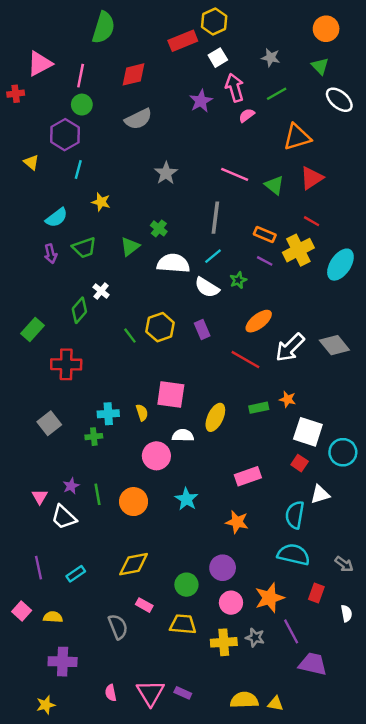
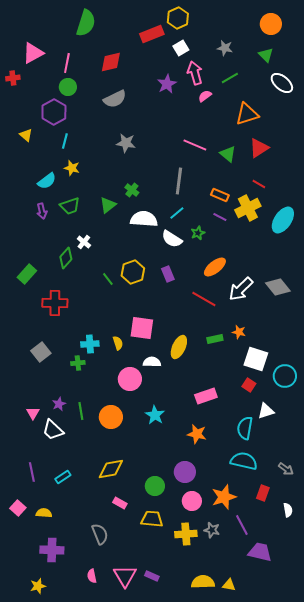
gray star: (166, 173) -> (126, 143), moved, turned -30
yellow star: (101, 202) -> (72, 168), moved
gray semicircle: (118, 627) -> (100, 534), moved

